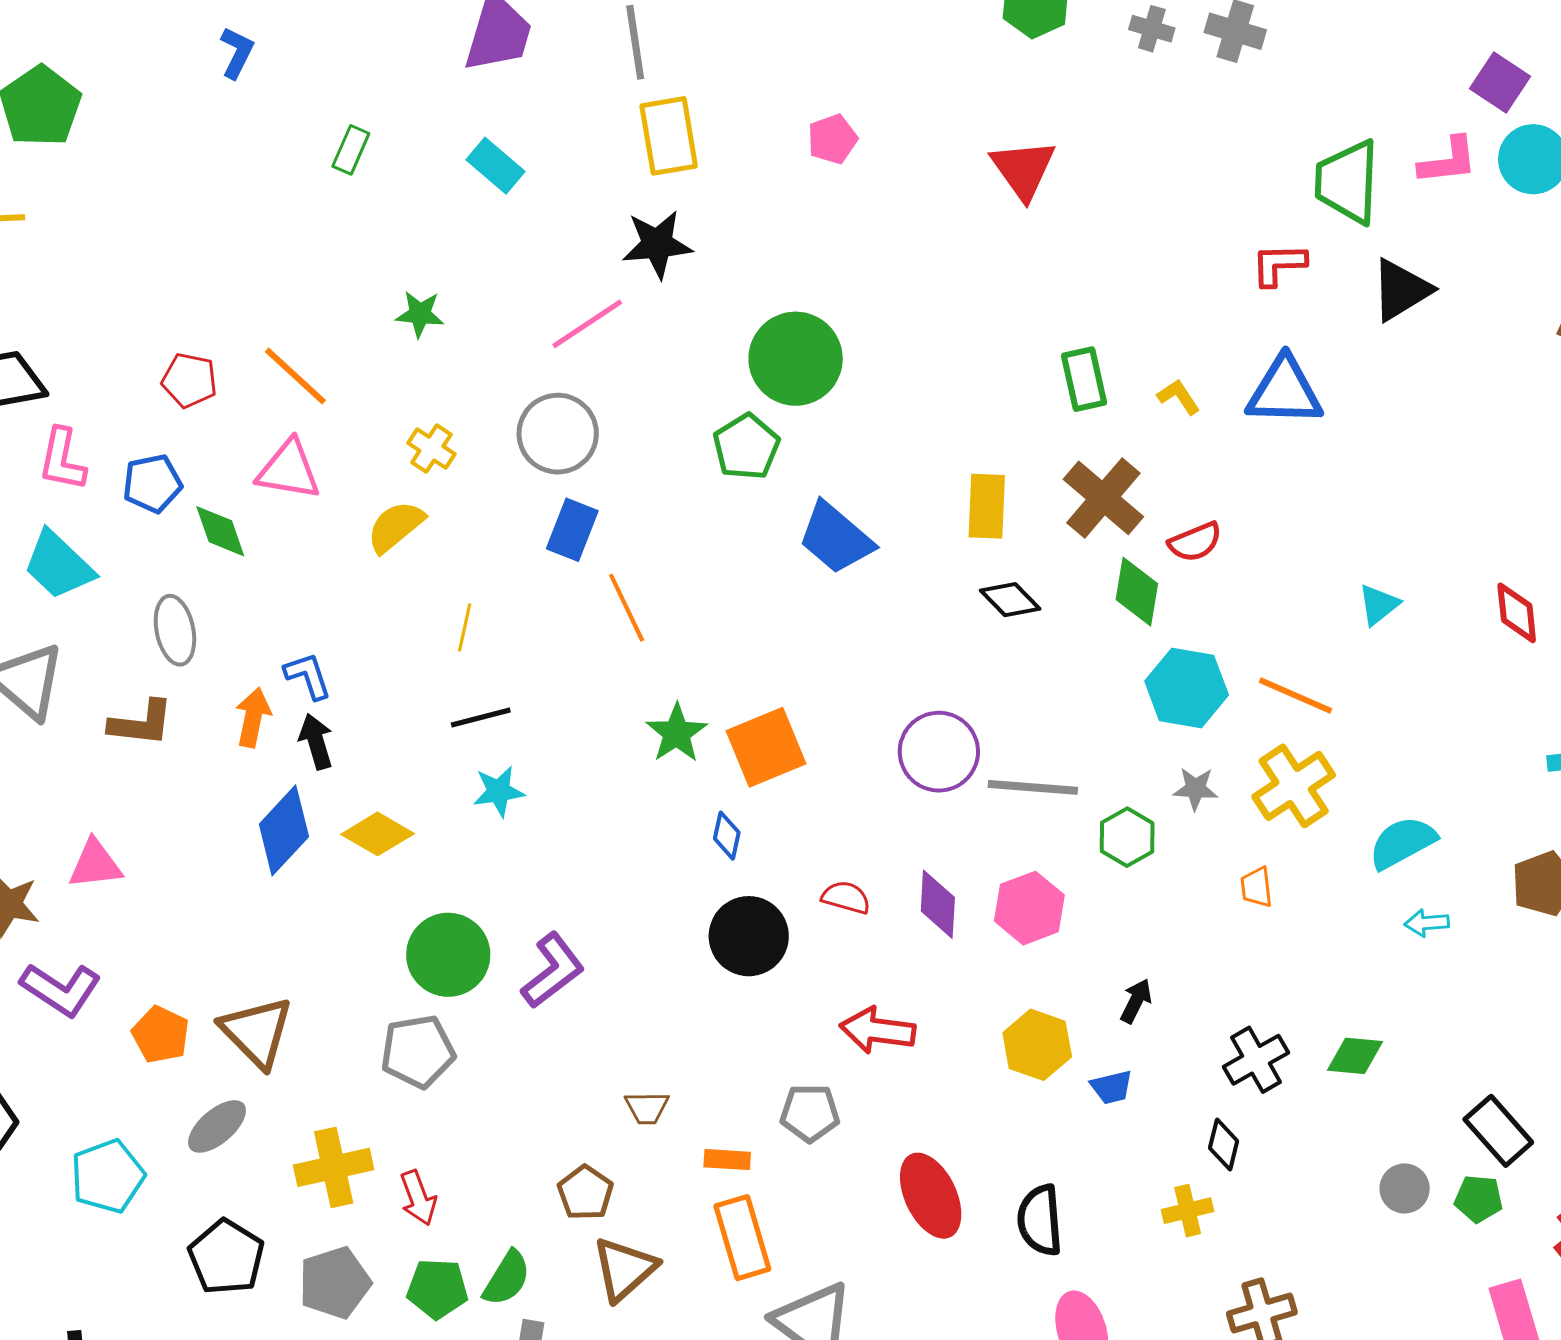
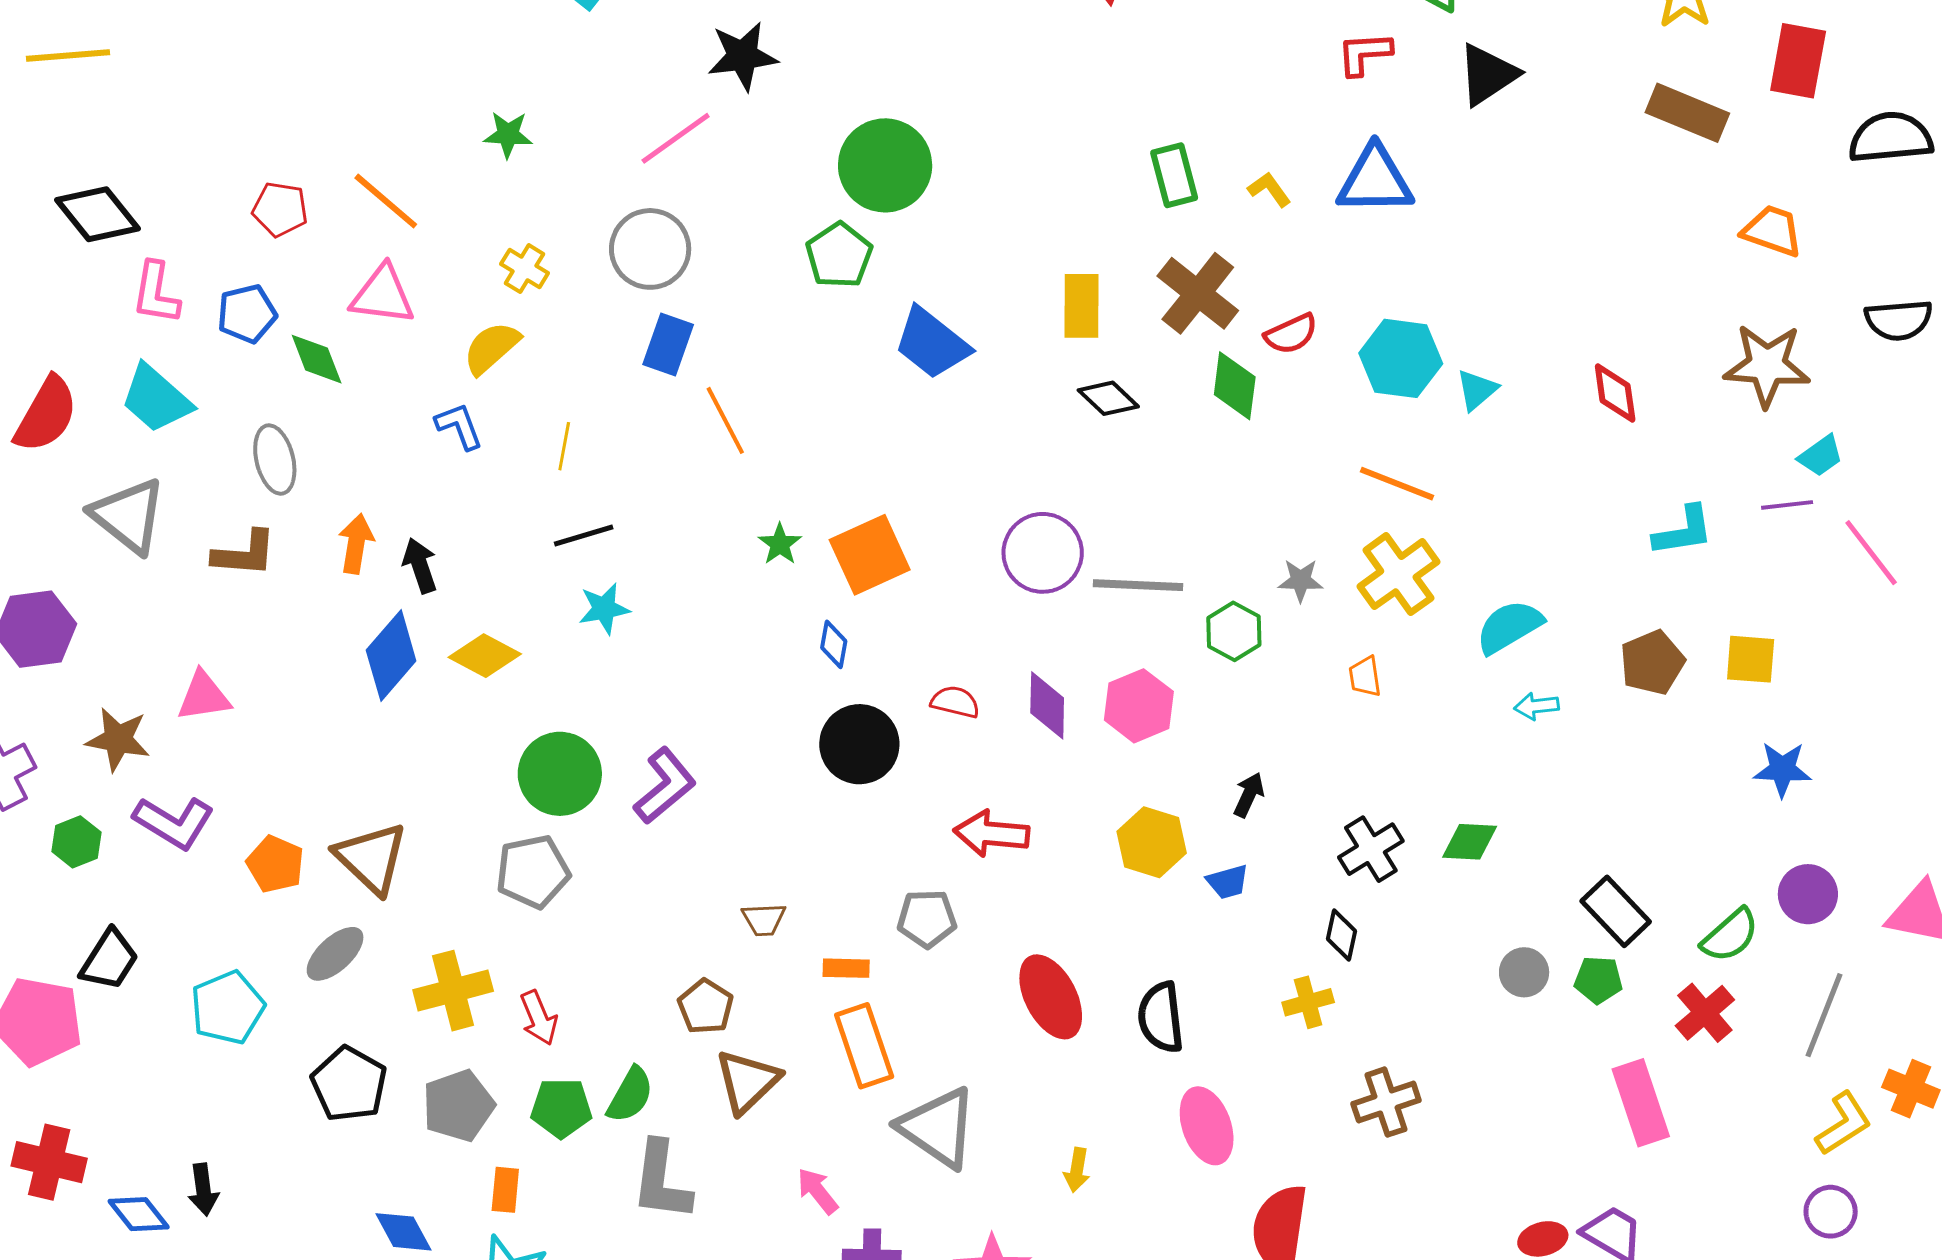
blue L-shape: (308, 676) -> (459, 426), moved
cyan hexagon: (1187, 688) -> (1401, 358), moved
green star: (677, 733) -> (780, 544), size x0.7

